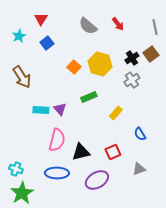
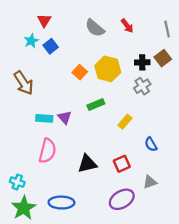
cyan star: (19, 36) -> (31, 41), moved
black cross: (132, 58) -> (142, 62), turned 32
pink semicircle: (57, 140) -> (47, 151), moved
blue ellipse: (57, 173) -> (61, 203), moved
purple ellipse: (97, 180) -> (122, 199), moved

